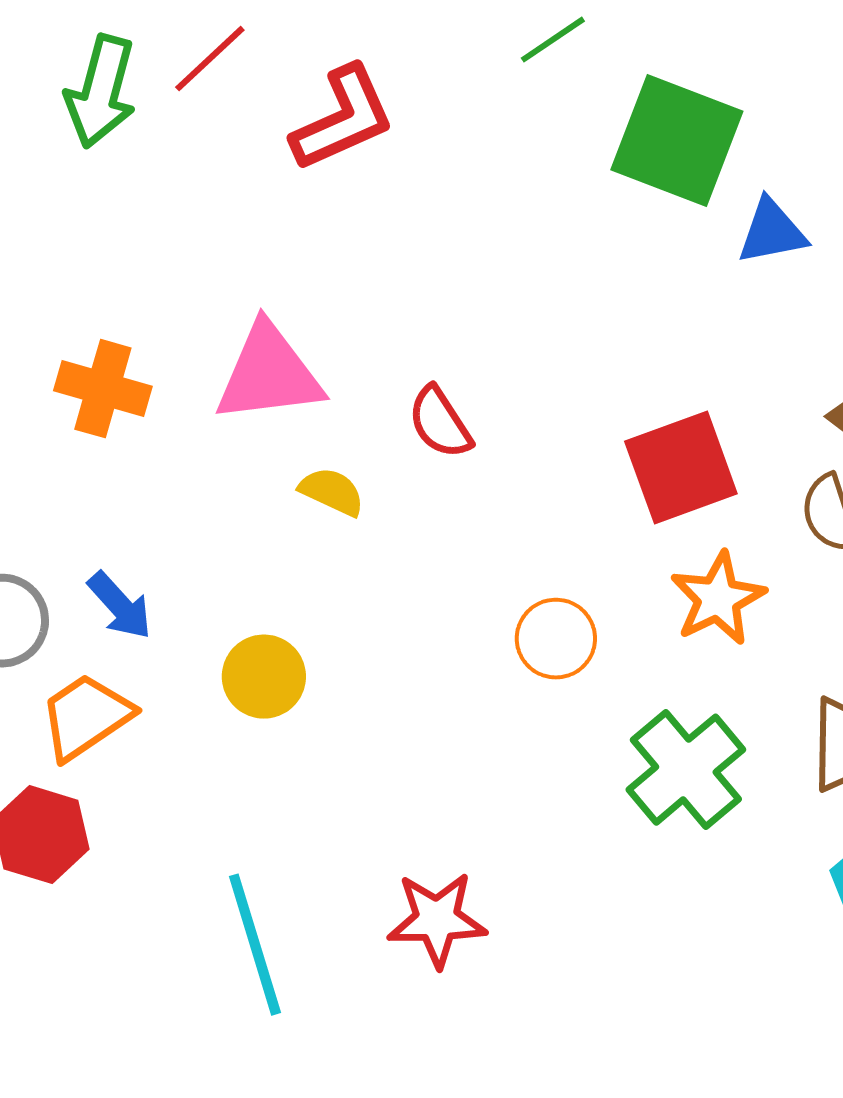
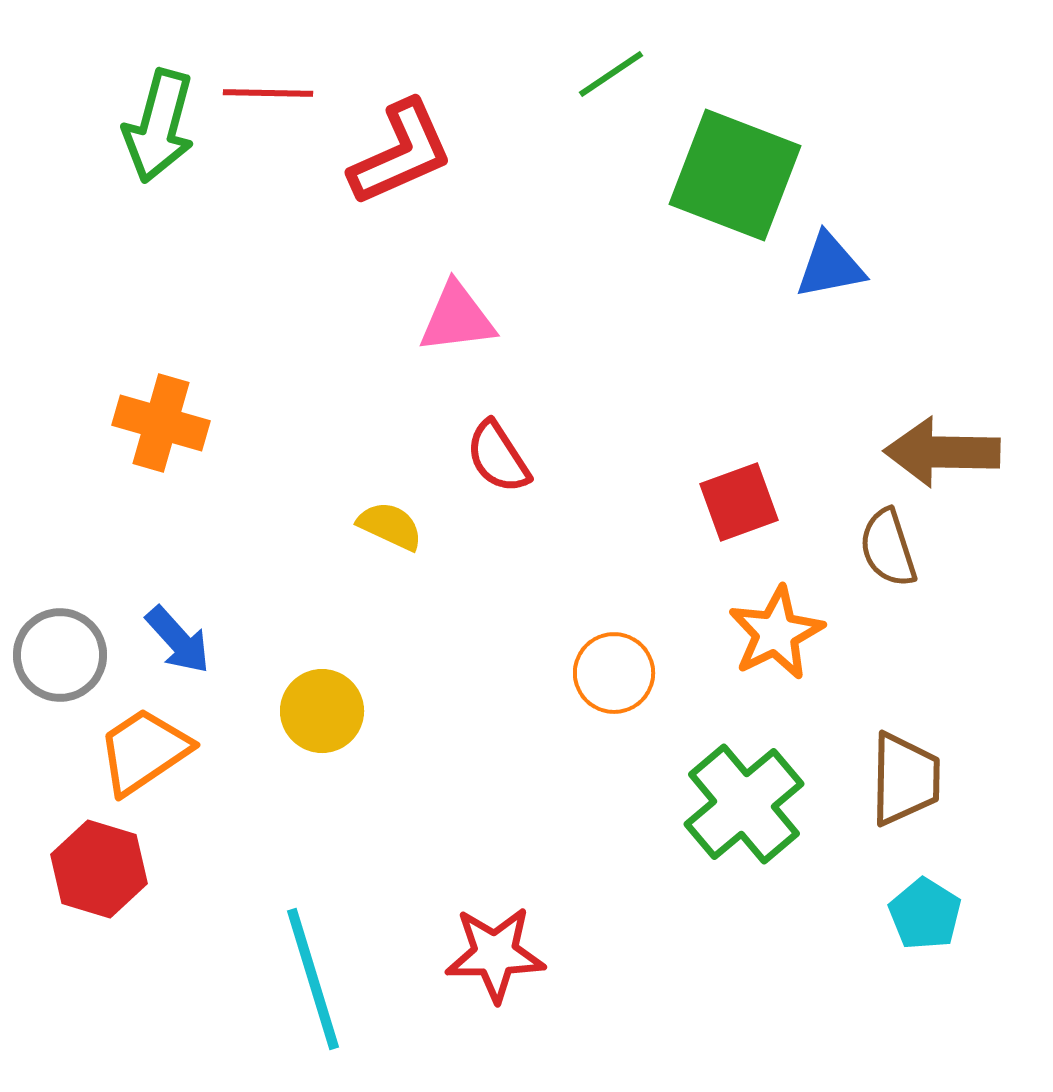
red line: (210, 59) -> (268, 93), turned 44
pink triangle: (269, 374) -> (457, 318), moved, size x0.7
red square: (681, 468) -> (739, 502), size x0.7

